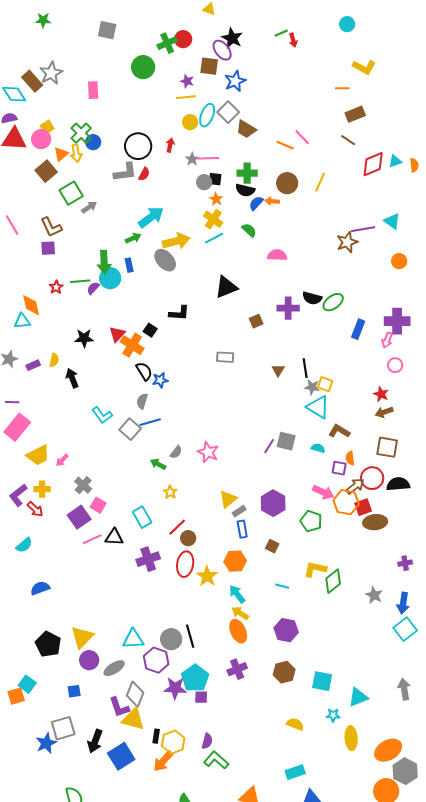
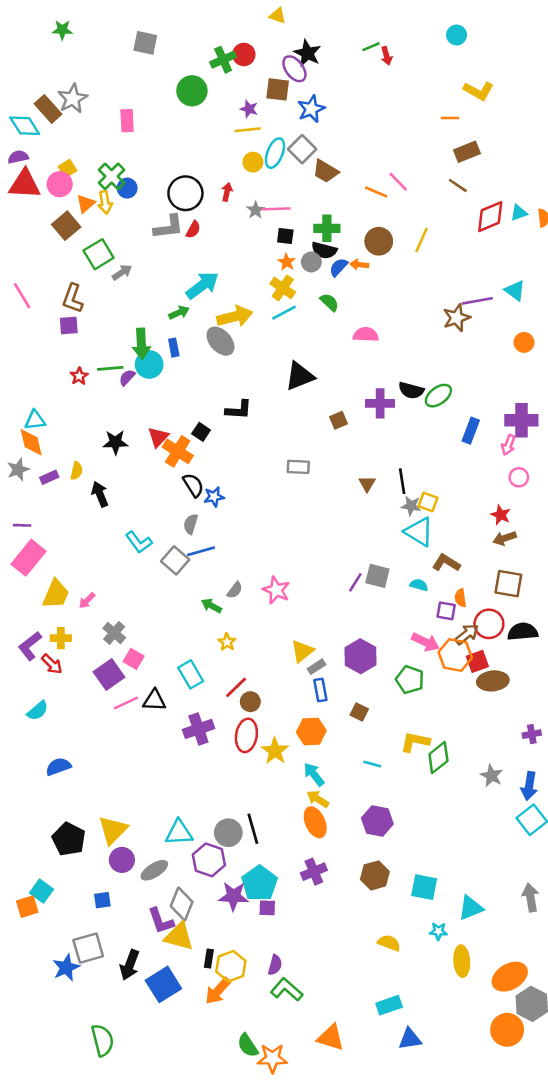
gray circle: (204, 182) -> (311, 262), moved
brown L-shape: (51, 227) -> (73, 298), turned 45
orange diamond: (31, 305) -> (31, 442), moved
yellow trapezoid: (38, 455) -> (56, 594), turned -40

